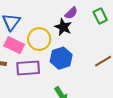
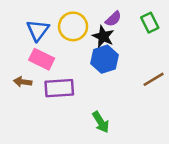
yellow circle: (39, 39) -> (73, 26), moved
blue hexagon: (61, 58) -> (104, 59), moved

